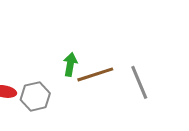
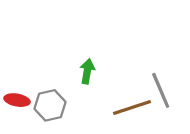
brown line: (95, 74) -> (132, 108), moved

